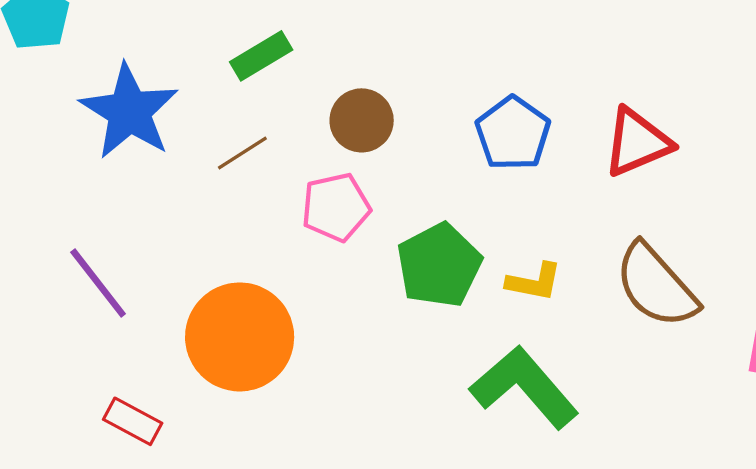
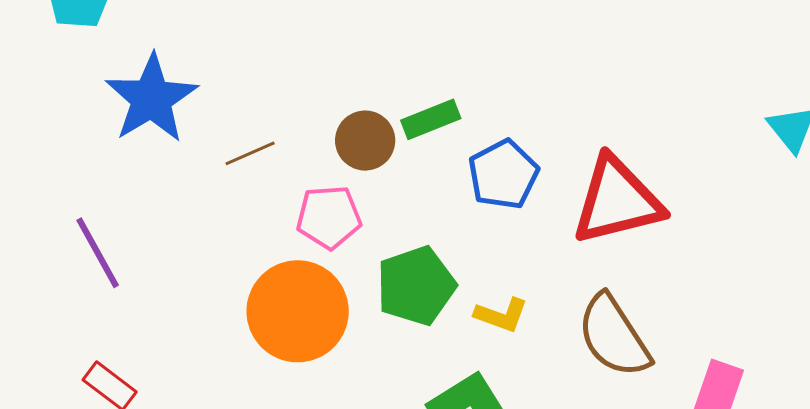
green rectangle: (261, 56) -> (431, 119), moved
red triangle: (637, 142) -> (617, 201), size x1.4
orange circle: (240, 337) -> (298, 311), moved

